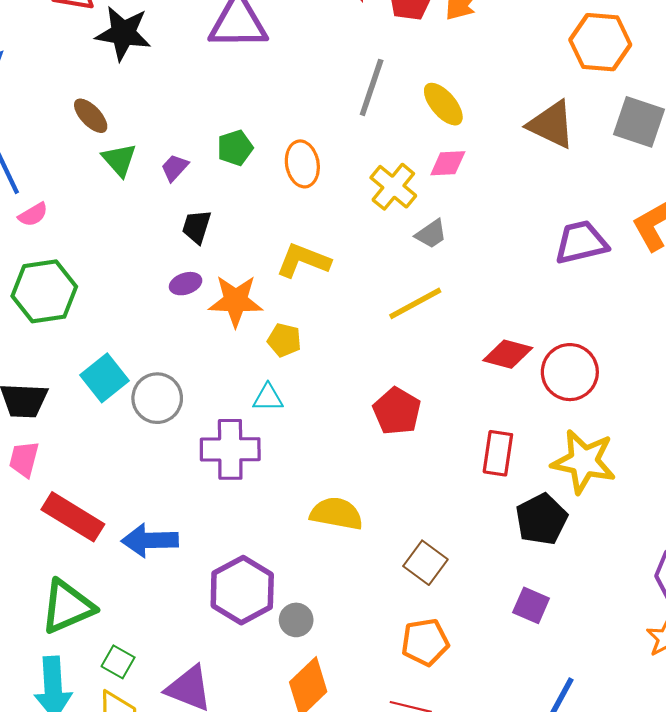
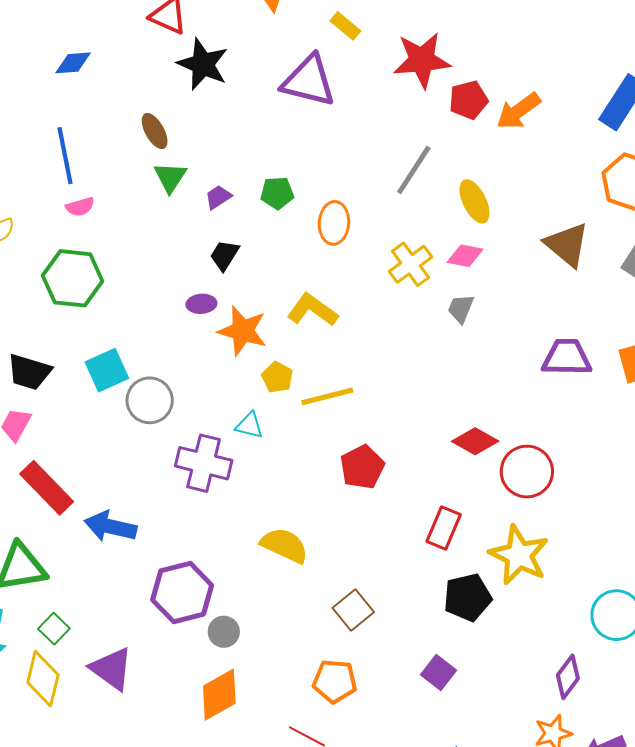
gray trapezoid: (431, 234) -> (461, 309), moved, turned 132
yellow line: (415, 303) -> (327, 396), moved

